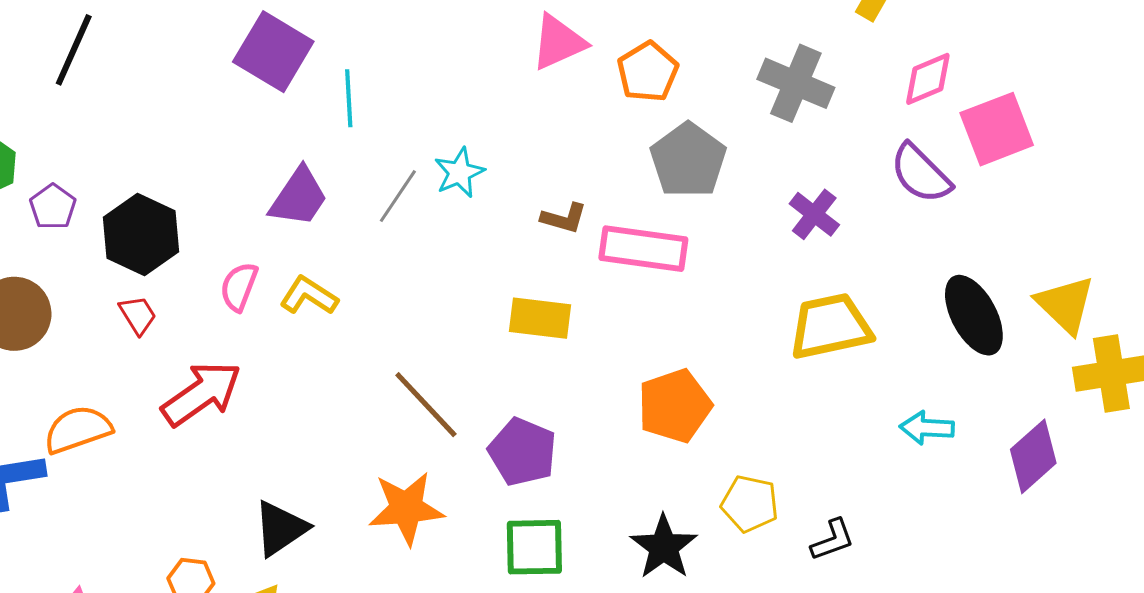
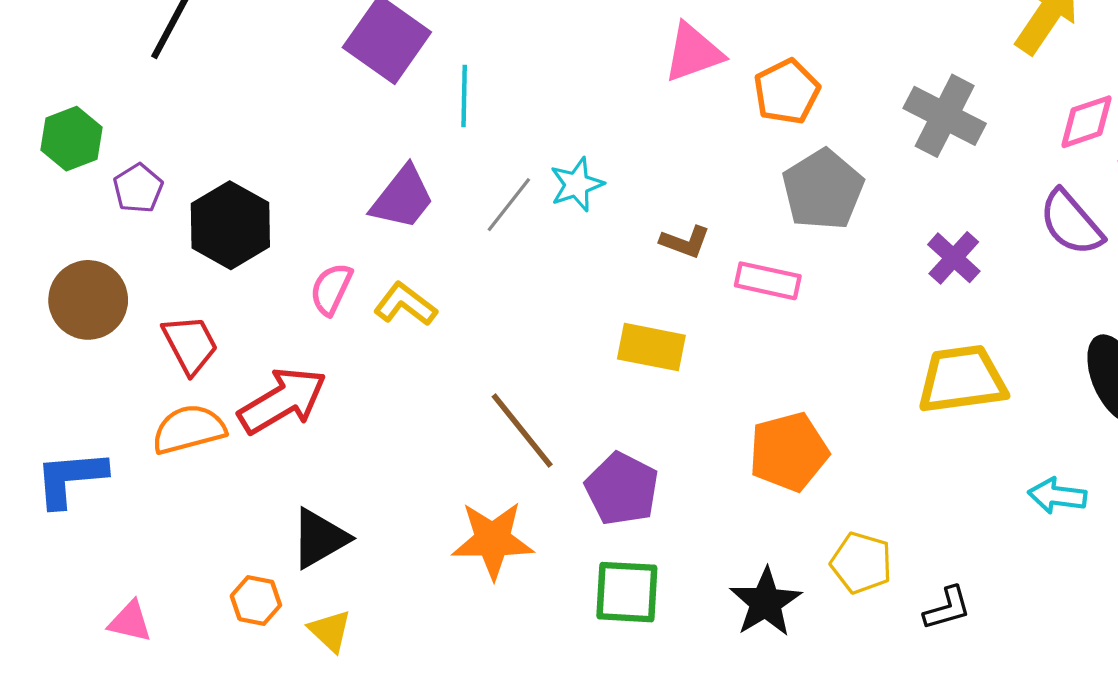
pink rectangle: (643, 249) -> (768, 281), size x0.7
red trapezoid: (138, 315) -> (190, 344), moved, size x1.4
orange semicircle: (78, 430) -> (189, 429), moved
black triangle: (280, 528) -> (320, 538), moved

